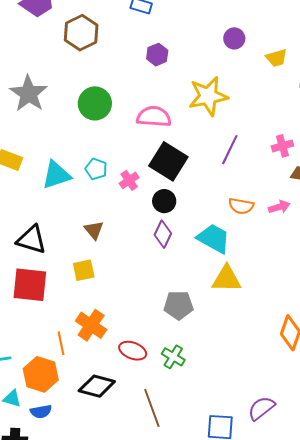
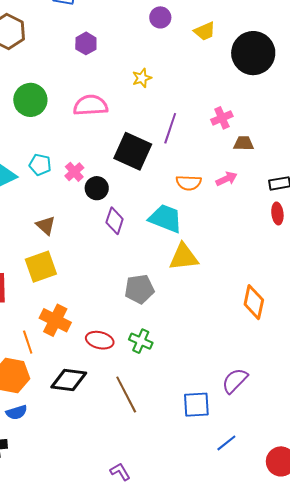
yellow star: (208, 96) -> (142, 78), size x0.5
black square: (168, 161) -> (133, 151), moved
black circle: (164, 201) -> (97, 188), moved
yellow square: (84, 270) -> (41, 267), size x1.4

